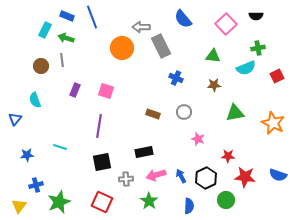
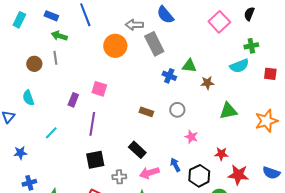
blue rectangle: (67, 16) -> (51, 16), moved
black semicircle: (256, 16) -> (249, 14), turned 112
blue semicircle: (183, 19) -> (165, 15), moved
cyan rectangle: (45, 30) -> (19, 20), moved
green triangle: (213, 56) -> (189, 66), moved
red square: (277, 76) -> (270, 74), turned 32
purple rectangle: (75, 90) -> (73, 100), moved
orange star: (273, 123) -> (266, 121), turned 30
cyan line: (60, 147) -> (51, 133), moved, turned -64
black rectangle: (144, 152) -> (137, 150), turned 54
blue arrow: (181, 176) -> (175, 165), moved

